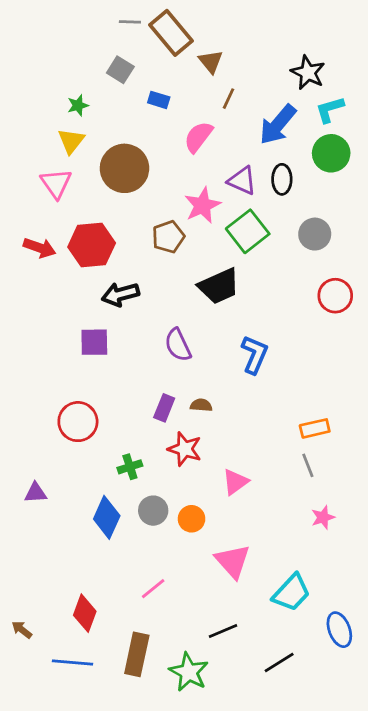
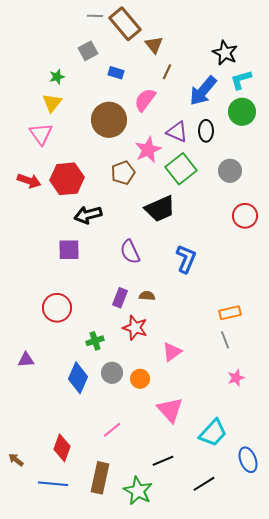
gray square: (120, 70) -> (88, 51), turned 30
brown circle: (124, 168) -> (109, 120), moved

